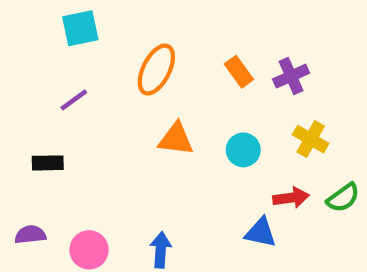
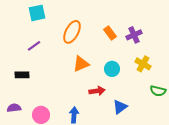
orange triangle: (176, 139) -> (81, 64), turned -30
red arrow: (291, 198) -> (97, 91), moved
green semicircle: (343, 198) -> (158, 91), turned 49
blue triangle: (261, 232) -> (120, 107), turned -49

